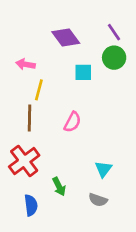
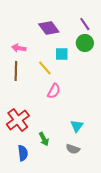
yellow line: (39, 90) -> (45, 68), moved, turned -56
brown line: (30, 118) -> (16, 71), moved

